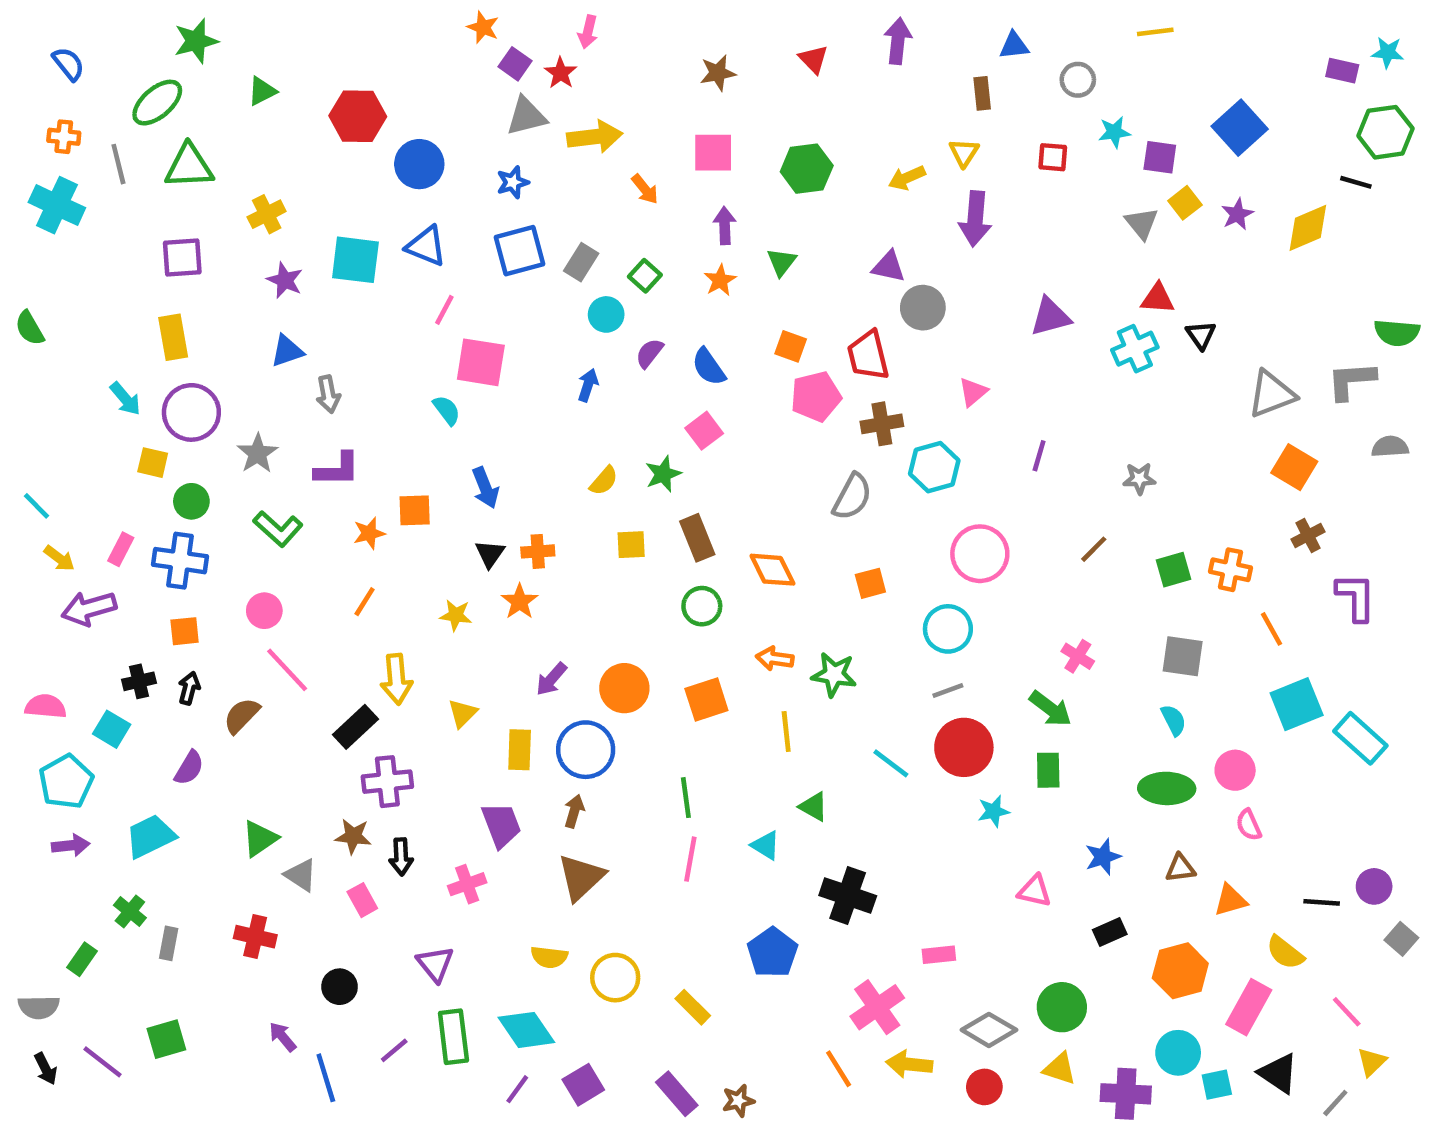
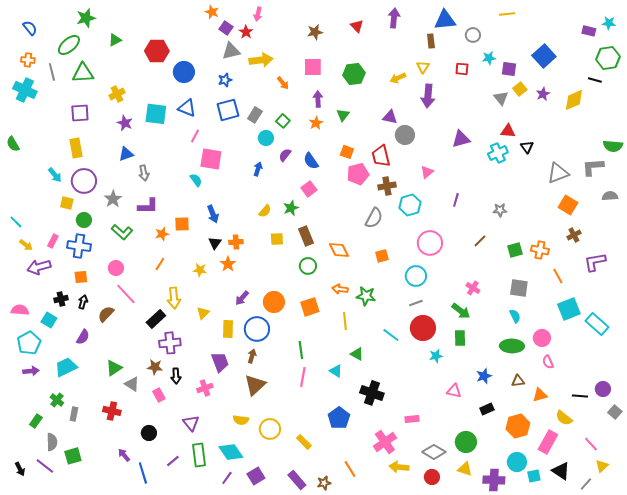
blue triangle: (1014, 46) -> (445, 20), size x1.6
purple L-shape: (1356, 597) -> (595, 262), turned -100
gray semicircle: (39, 1007) -> (52, 442), moved, turned -90
orange line: (839, 1069) -> (350, 469), moved

